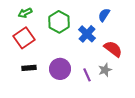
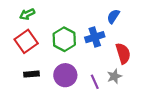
green hexagon: (59, 22) -> (64, 39), moved
blue cross: (87, 34) -> (95, 37), turned 30
red semicircle: (113, 49) -> (123, 53), turned 36

